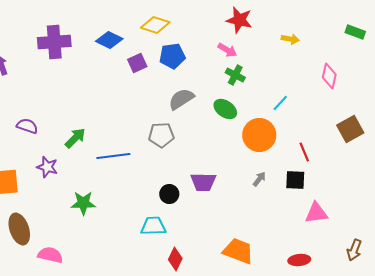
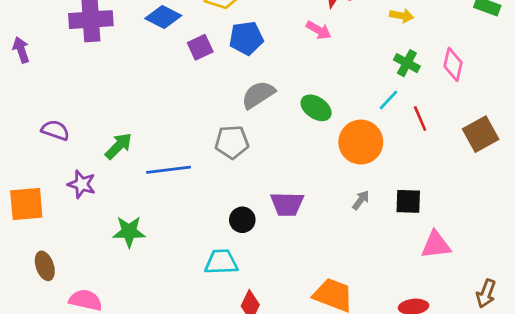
green cross: (235, 75) -> (407, 63), moved
red line: (304, 152) -> (420, 118), moved
brown ellipse: (19, 229) -> (45, 266), size x0.7

